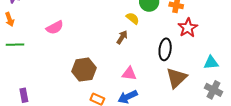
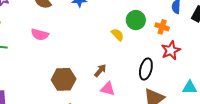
pink semicircle: (55, 28) -> (40, 34), turned 36
brown arrow: (122, 37) -> (100, 70), moved

